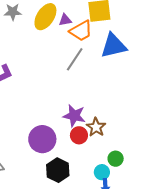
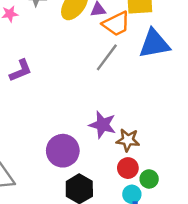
brown star: (96, 127) -> (128, 140), turned -30
red circle: (79, 135) -> (128, 168), moved

